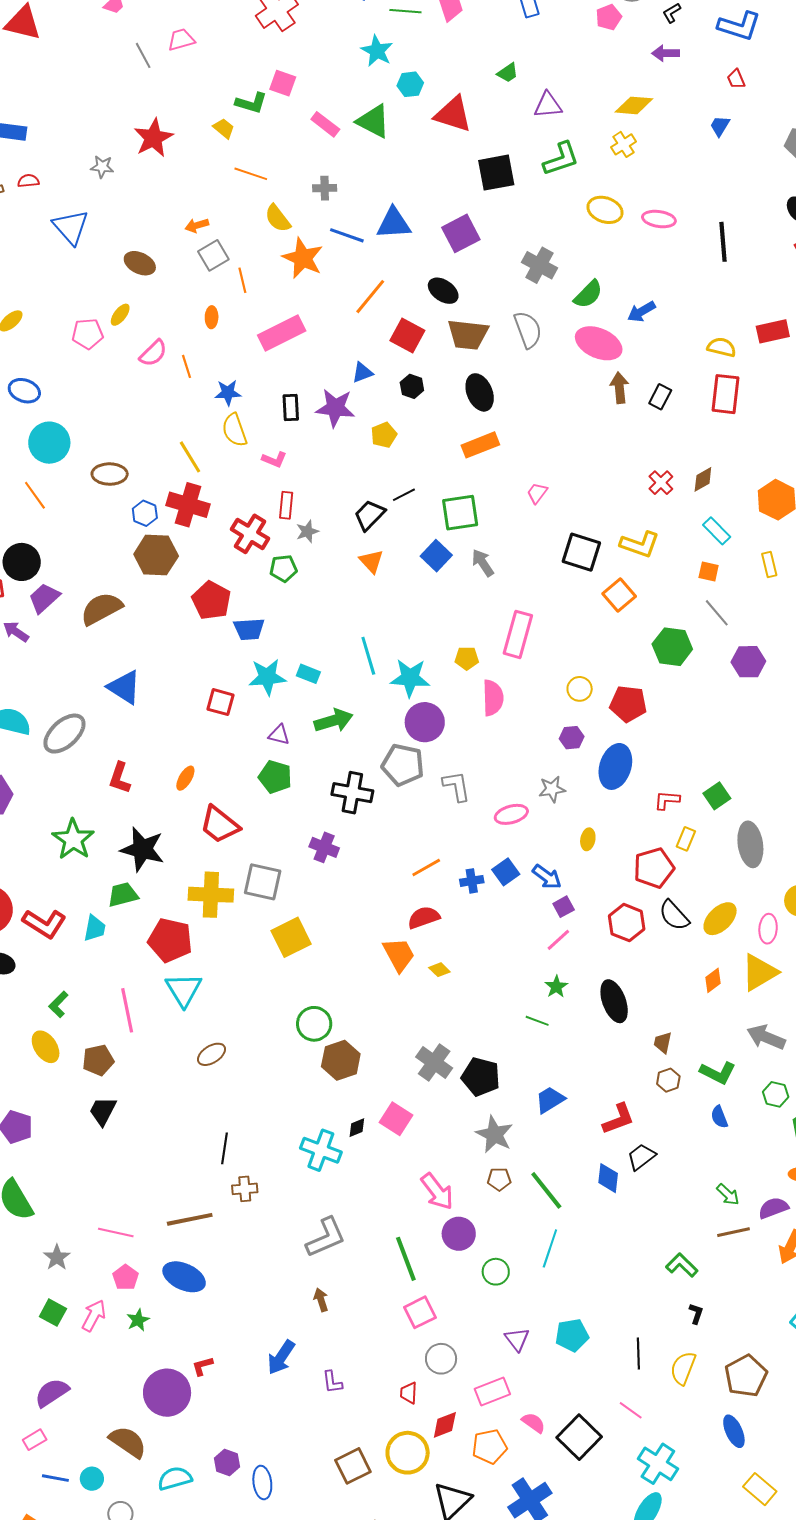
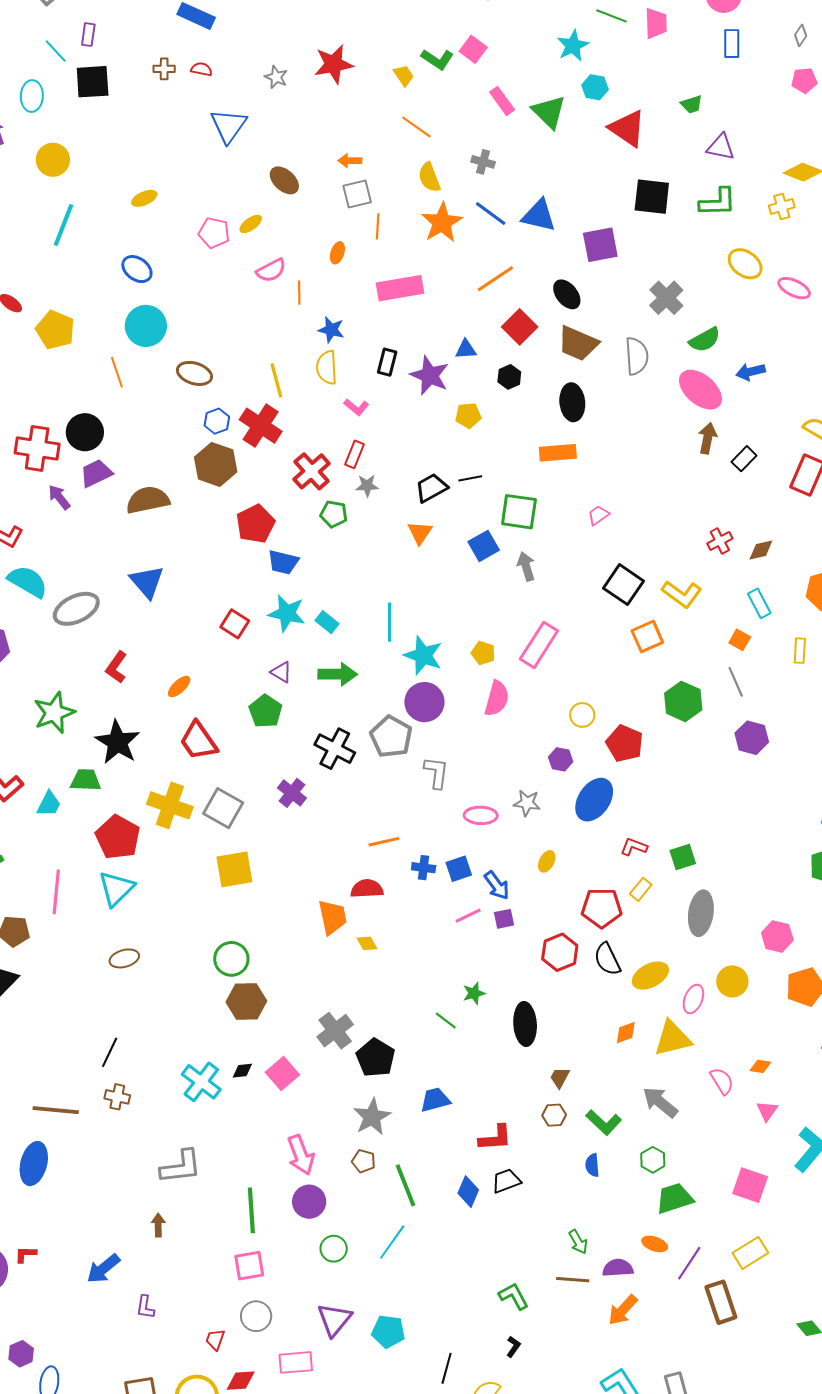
pink line: (558, 940) -> (468, 916), moved
blue ellipse: (184, 1277) -> (34, 1164), turned 63
purple triangle: (517, 1339) -> (334, 1320), size x1.4

